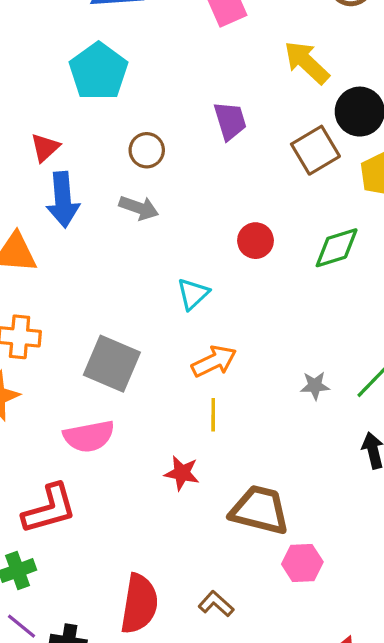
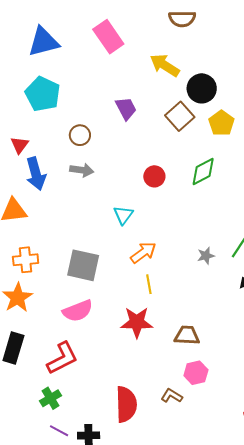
red star: (182, 473) -> (137, 322), size x1.5
brown trapezoid: (260, 510) -> (187, 335), size x0.7
pink hexagon: (302, 563) -> (196, 373), moved

